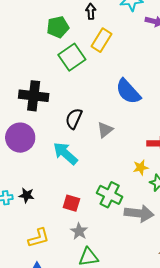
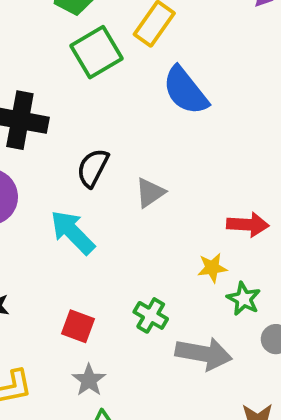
blue semicircle: (128, 91) -> (185, 91), moved
green cross: (110, 195) -> (151, 315), size x0.7

